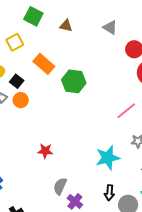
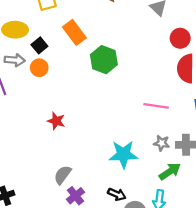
pink line: (126, 111) -> (156, 106), turned 35
red star: (45, 151) -> (56, 121), moved
black arrow: (109, 193) -> (117, 194), turned -84

